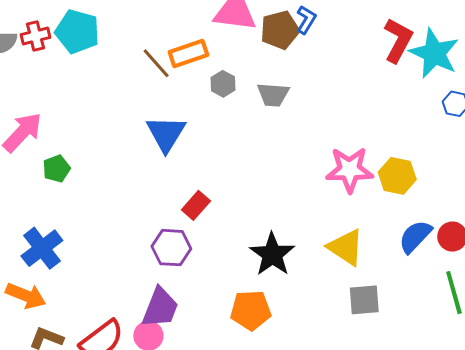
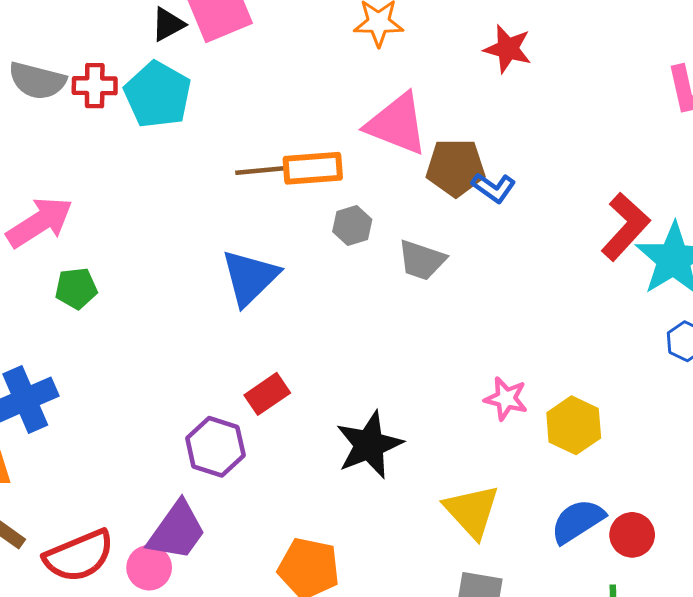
blue L-shape: (306, 20) -> (494, 188), moved, turned 80
brown line: (156, 63) -> (262, 170), turned -68
pink star: (350, 170) -> (506, 399), size x0.6
black star: (272, 254) -> (369, 445), moved

